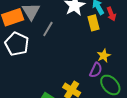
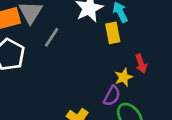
red arrow: (111, 14) -> (141, 64), moved

